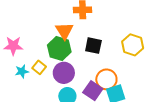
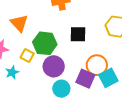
orange triangle: (64, 31) -> (19, 23), moved
yellow square: (39, 67) -> (27, 55), moved

